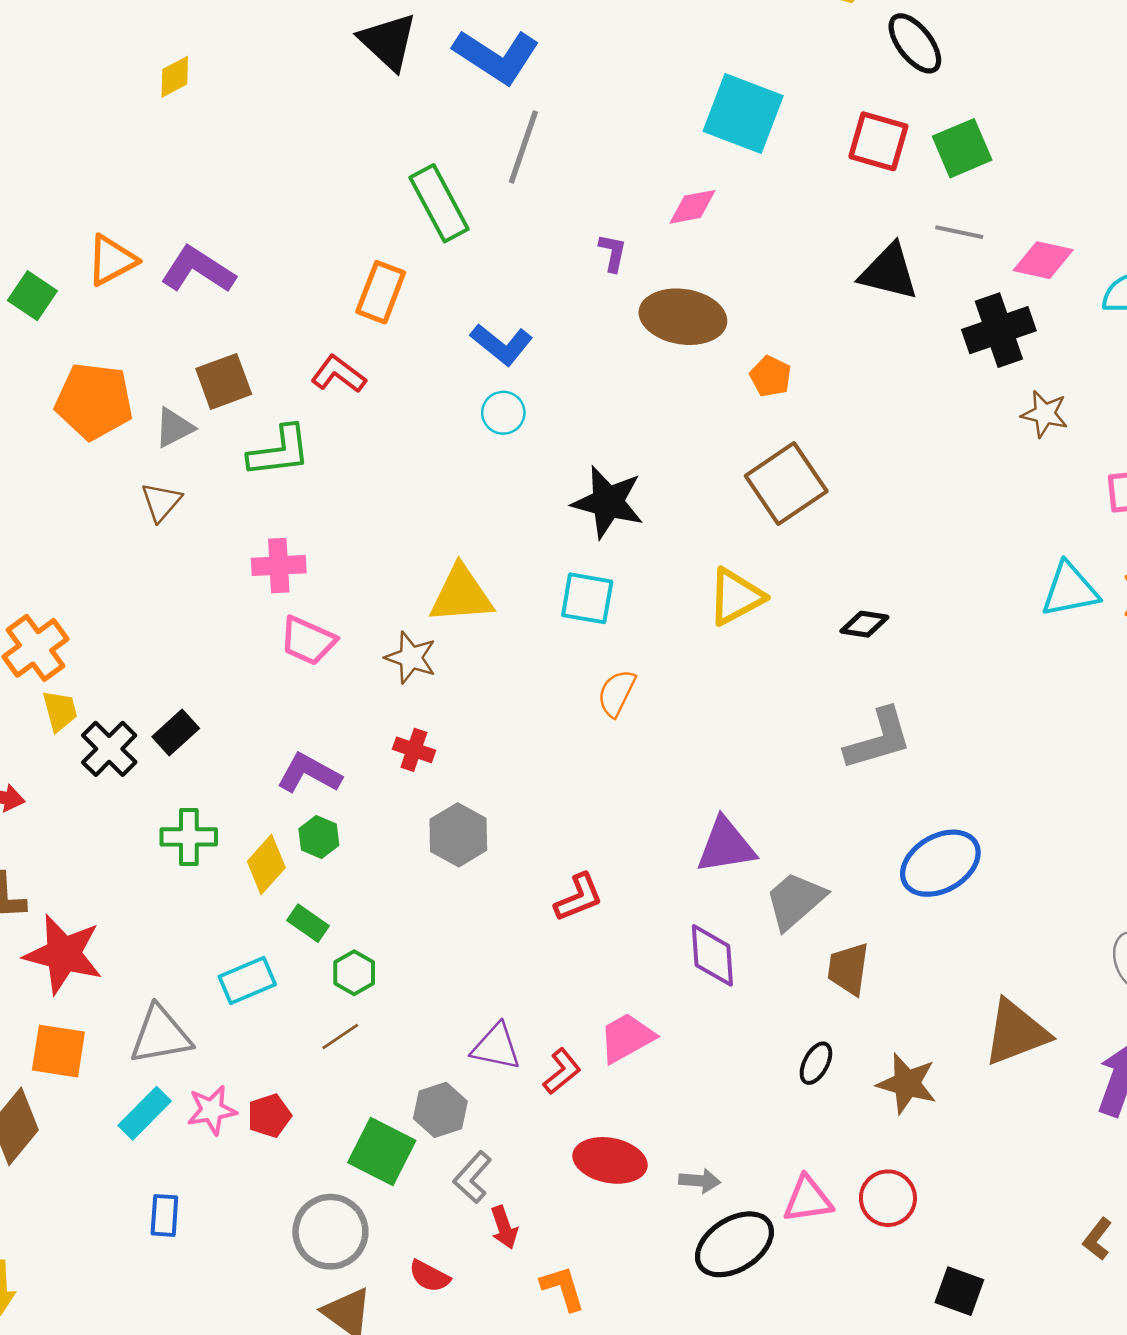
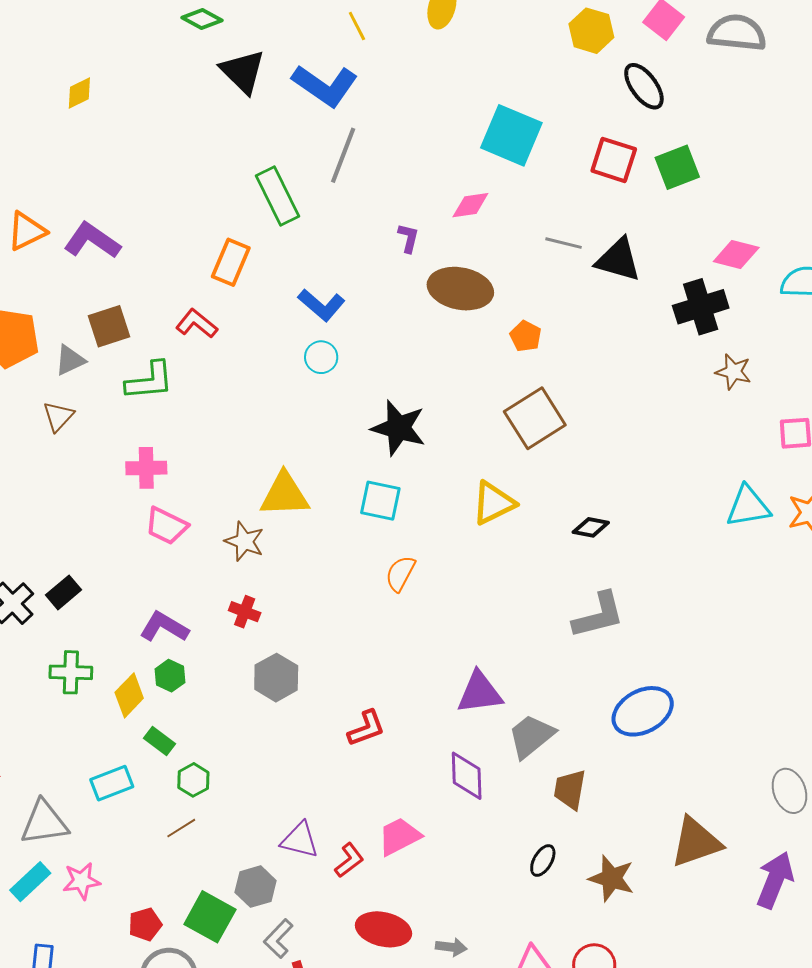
gray line: (959, 232) -> (564, 243), moved
red pentagon: (269, 1116) -> (145, 924), moved

